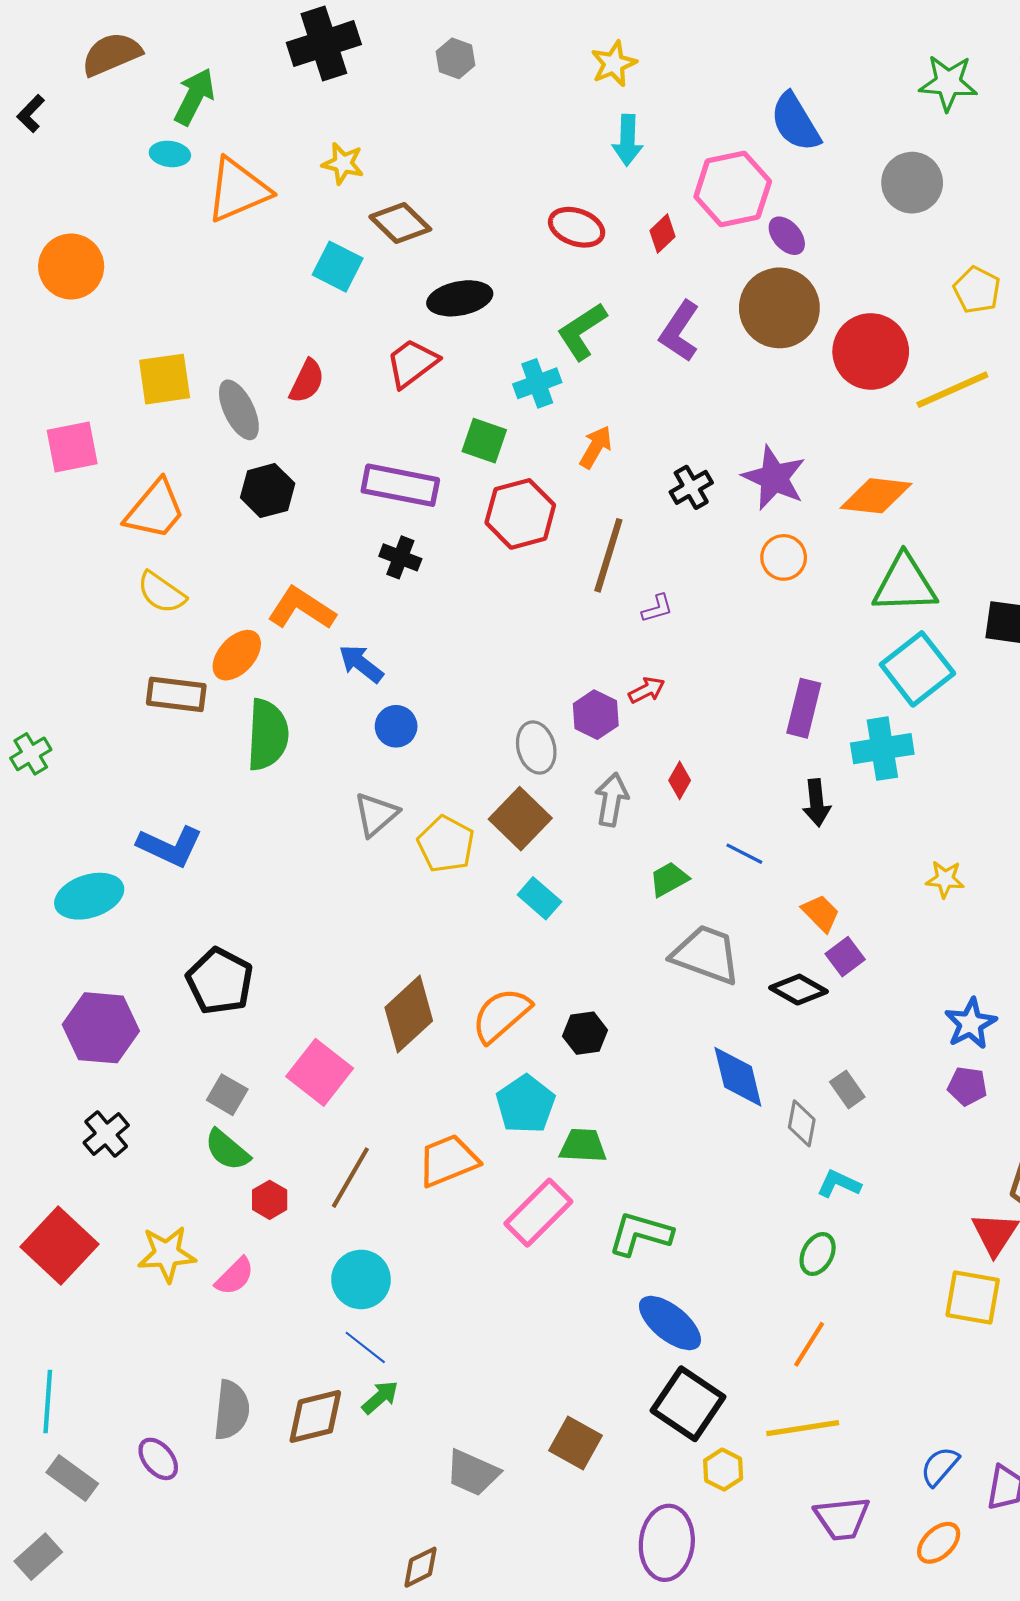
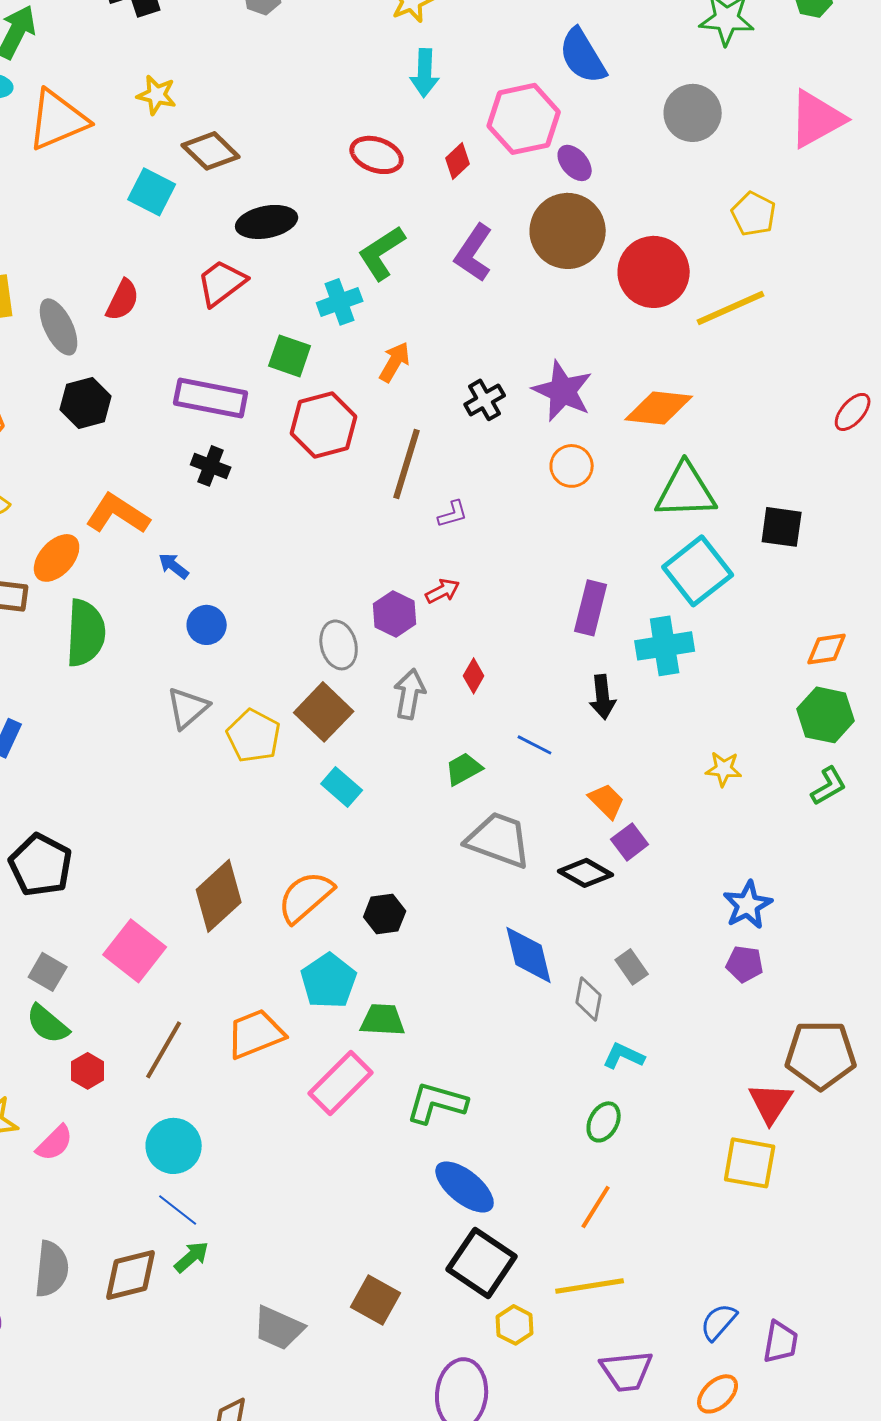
blue arrow: (361, 664) -> (174, 566), size x0.7

